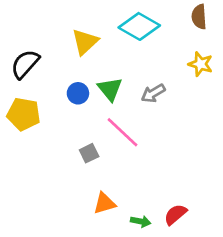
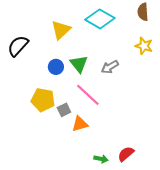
yellow pentagon: (24, 114) -> (43, 100), moved
orange triangle: (104, 203) -> (80, 124), moved

